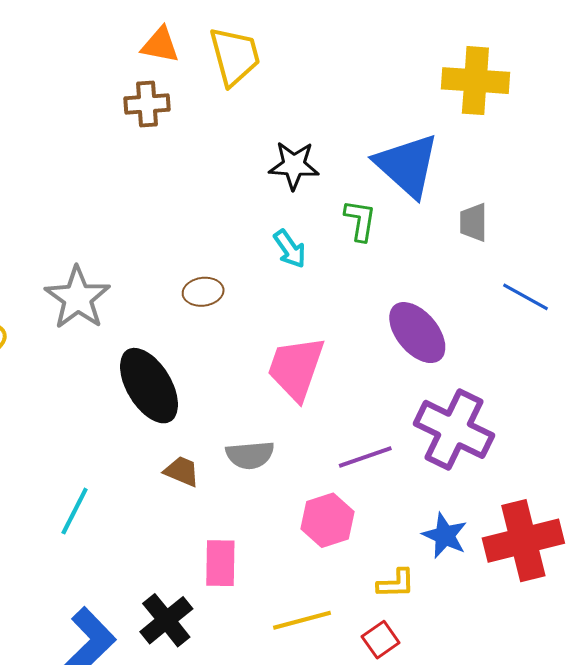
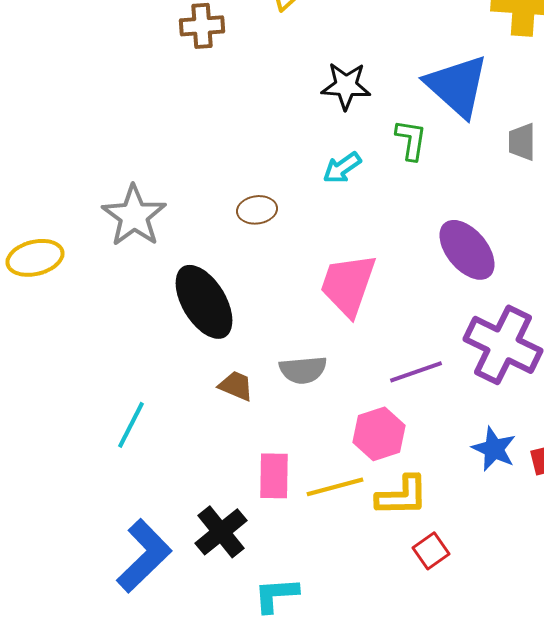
cyan arrow: (290, 249) -> (342, 168), turned 90
yellow L-shape: (396, 583) -> (402, 496), moved, size x1.4
yellow line: (302, 620) -> (335, 487), moved

